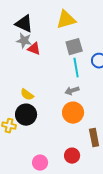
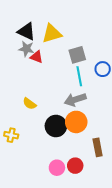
yellow triangle: (66, 20) -> (52, 34), moved
gray arrow: (72, 91) -> (75, 100), size x1.5
black circle: (26, 115) -> (56, 126), moved
pink circle: (40, 163) -> (57, 168), moved

